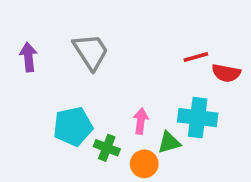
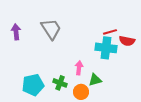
cyan cross: (198, 118) -> (106, 48), moved
cyan pentagon: (73, 126) -> (33, 85), moved

